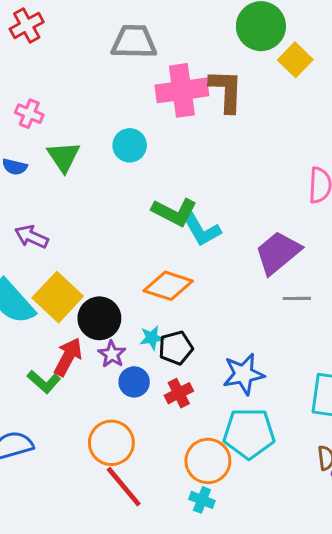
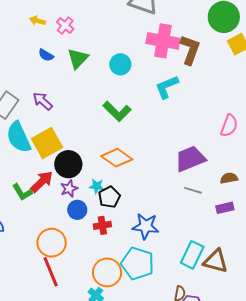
green L-shape: (174, 212) -> (117, 111), moved
cyan L-shape: (201, 230) -> (167, 87), moved, turned 80
black pentagon: (176, 348) -> (109, 197), turned -30

